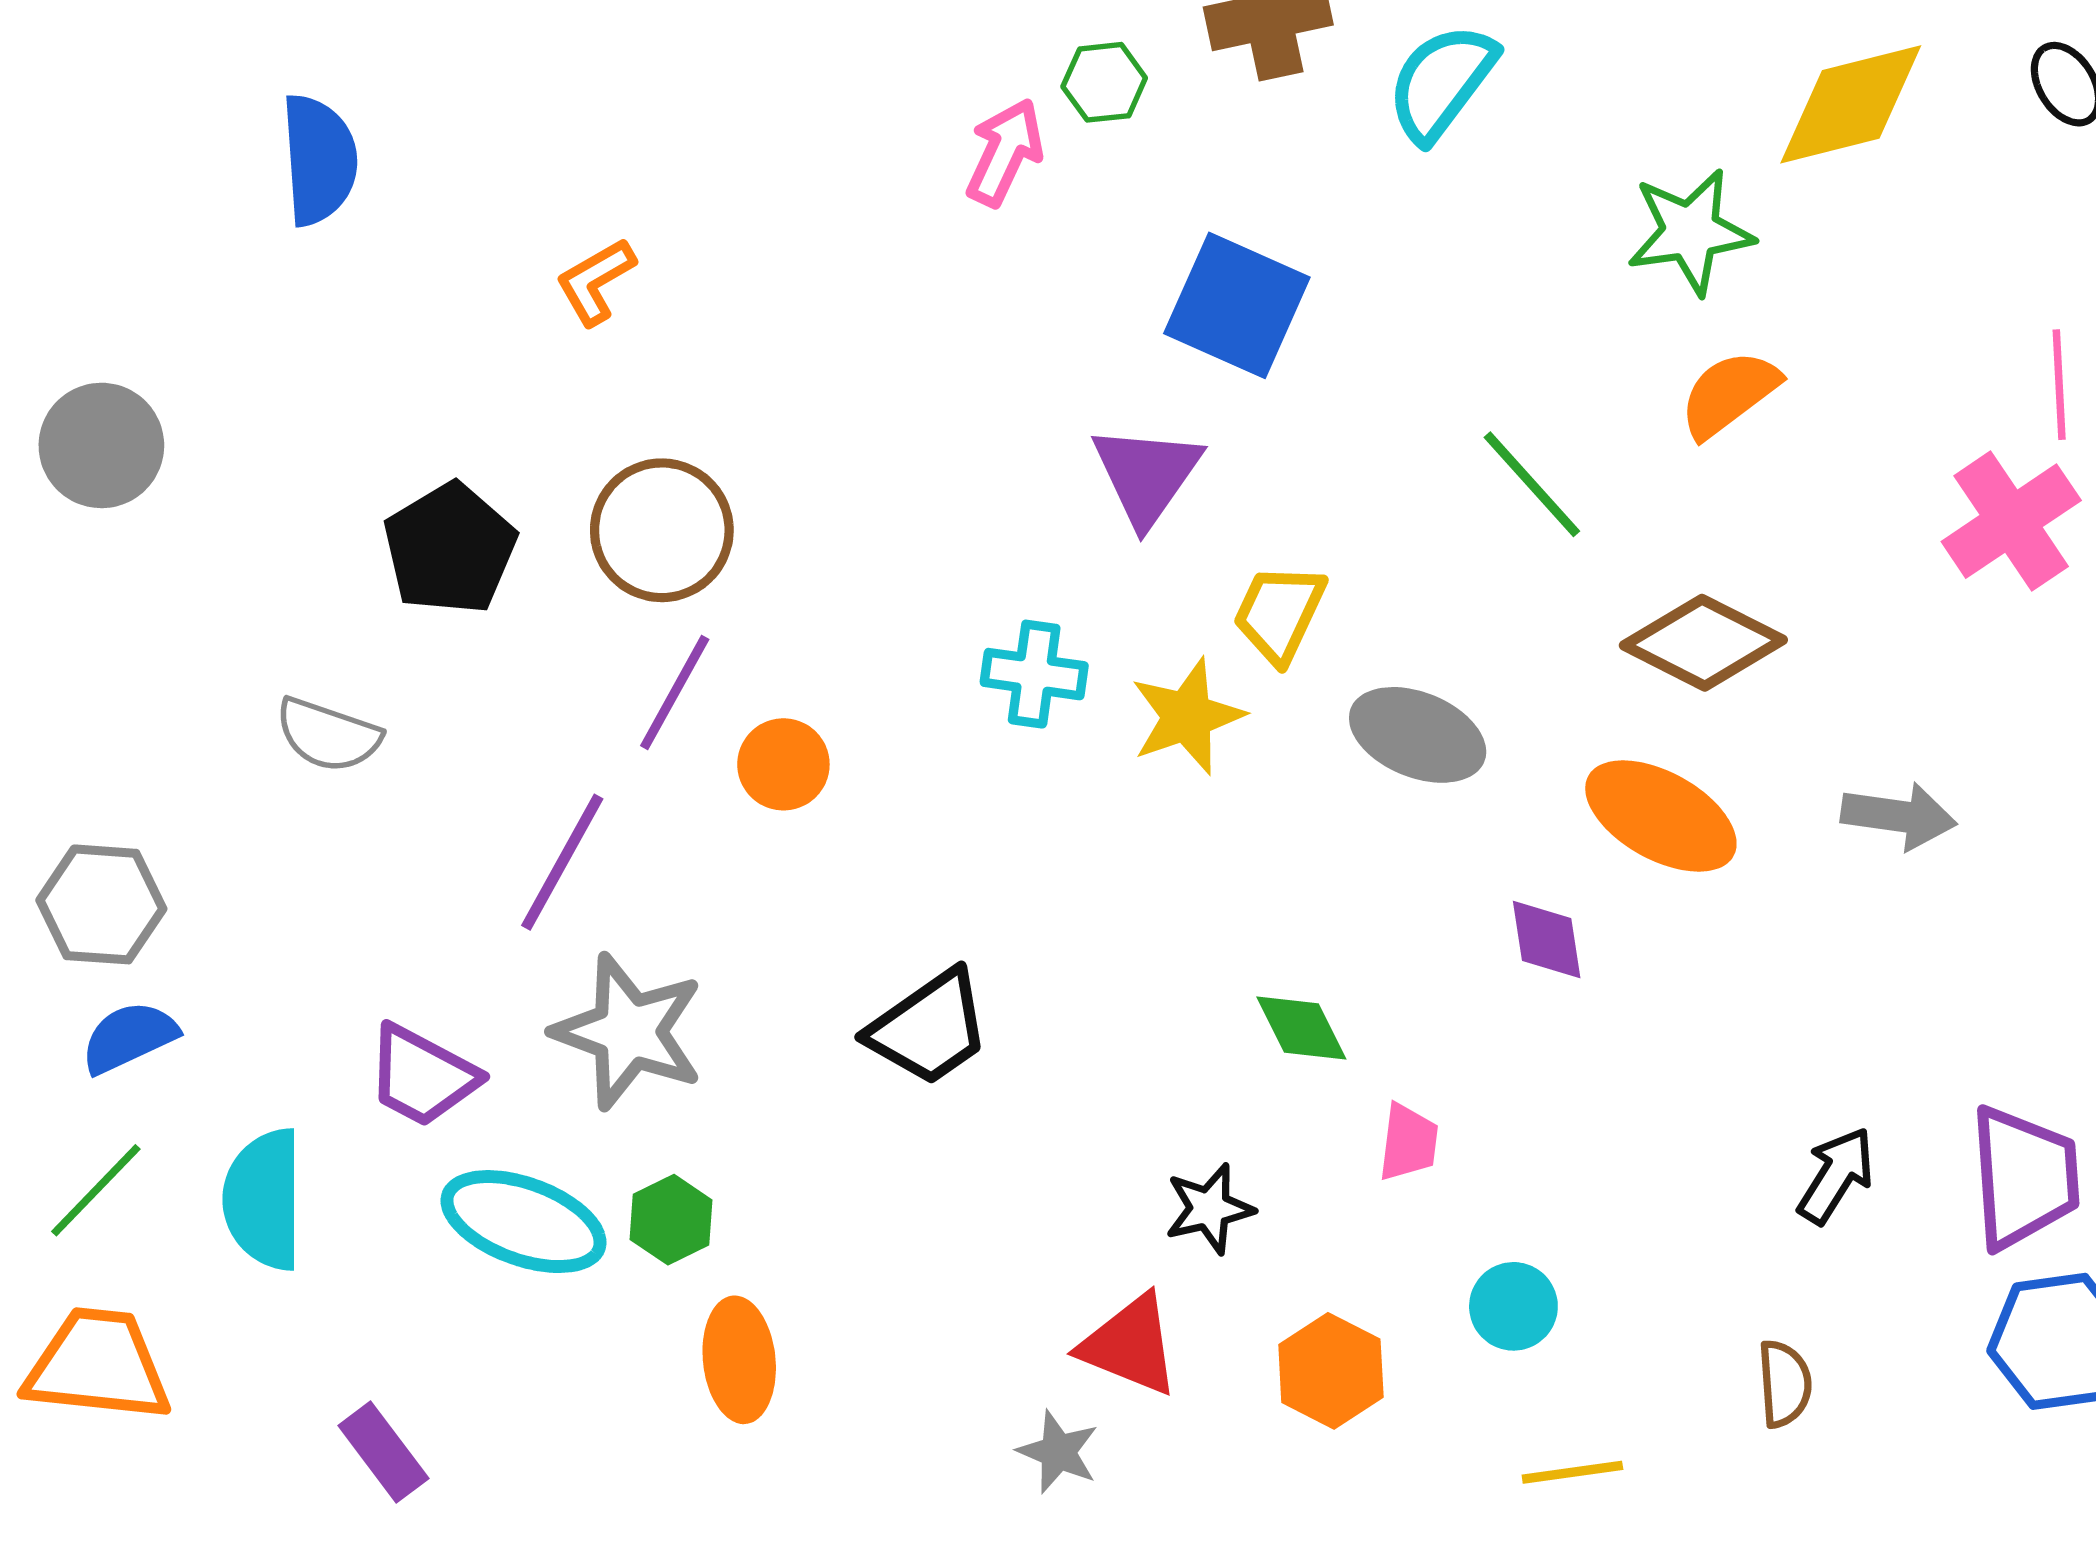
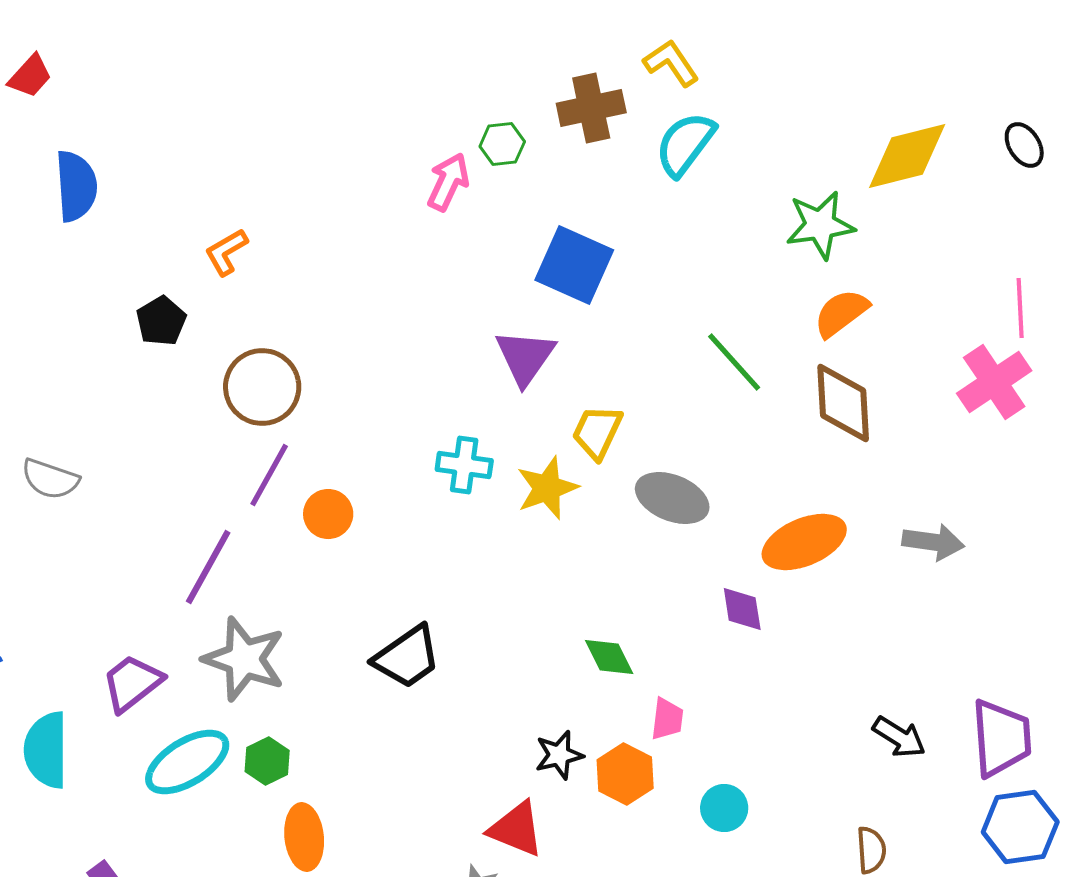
black pentagon: (450, 549) -> (161, 321), moved, size x0.7
brown diamond: (1703, 643) -> (843, 403), moved, turned 60
gray semicircle: (328, 735) -> (50, 479), moved
orange ellipse: (1661, 816) -> (804, 542), turned -52
purple trapezoid: (422, 1076) -> (132, 683), turned 114
black arrow: (1836, 1175) -> (899, 737), turned 90
cyan ellipse: (524, 1222) -> (187, 762), turned -52
orange hexagon: (1331, 1371) -> (625, 774), moved

